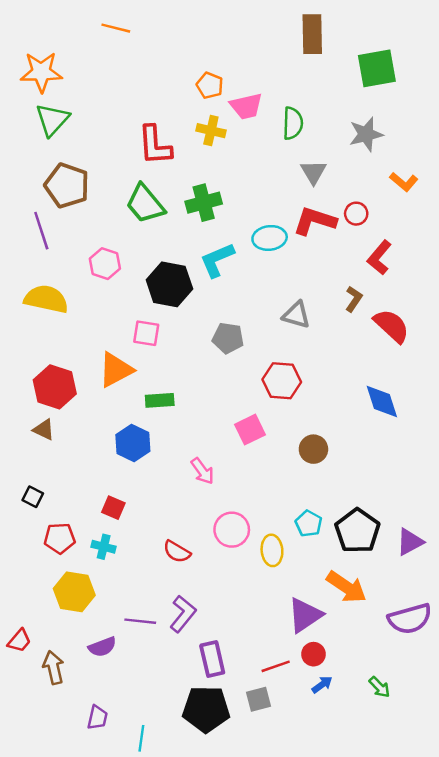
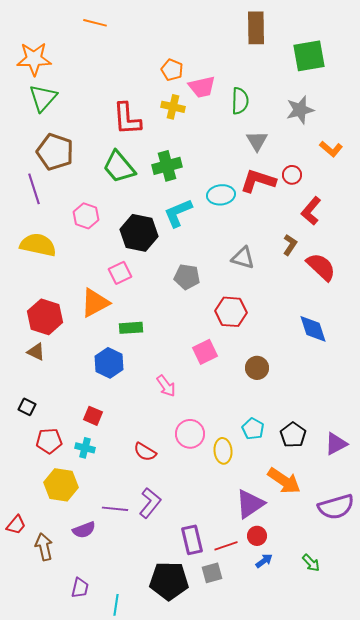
pink square: (146, 333) -> (120, 273), turned -35
black pentagon: (357, 531) -> (293, 435), size x0.7
purple rectangle: (212, 659) -> (192, 540), moved

